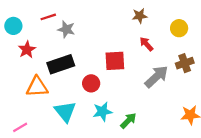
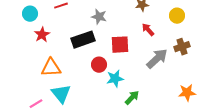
gray star: (66, 29) -> (99, 17), moved
black rectangle: (61, 64) -> (83, 40), moved
cyan triangle: (65, 112) -> (61, 94), moved
cyan star: (102, 112) -> (115, 79), moved

